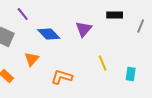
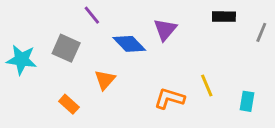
purple triangle: (84, 29) -> (165, 30), moved
orange L-shape: (62, 77) -> (169, 98), moved

